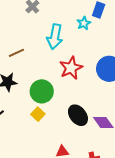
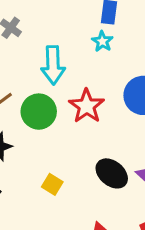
cyan star: (84, 23) -> (102, 41), moved
green circle: (42, 91) -> (39, 112), moved

